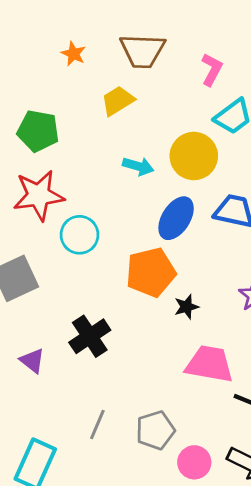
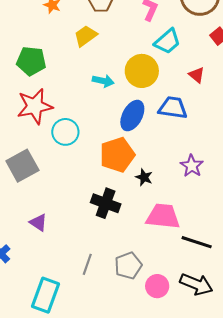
black star: (186, 307) -> (144, 177), turned -30
black cross: (90, 336) -> (106, 203), moved, turned -32

